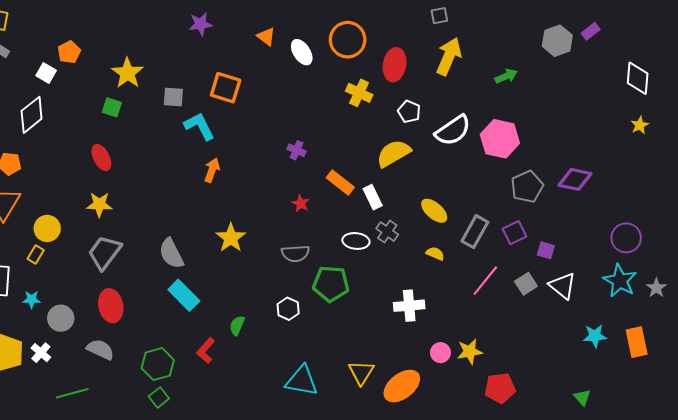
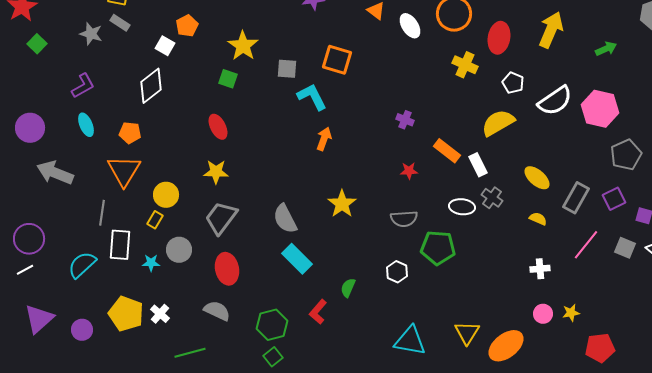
red star: (301, 203) -> (409, 171), turned -30
gray square: (526, 284) -> (625, 248), turned -35
white cross: (409, 306) -> (540, 269), moved, size x0.7
gray circle: (61, 318) -> (179, 250), moved
yellow star: (470, 352) -> (571, 313), size x0.7

